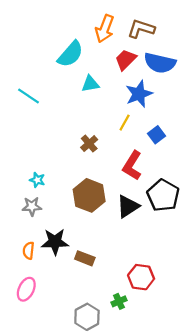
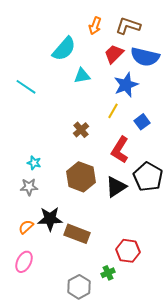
orange arrow: (105, 29) -> (95, 26), size x0.7
orange semicircle: (28, 251) -> (26, 227), turned 42
brown rectangle: (85, 258) -> (77, 234), size x1.4

